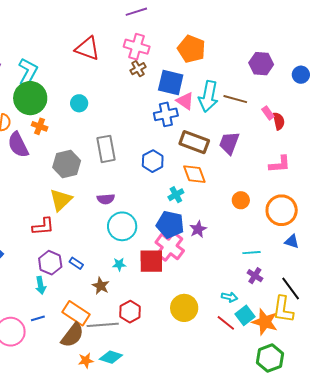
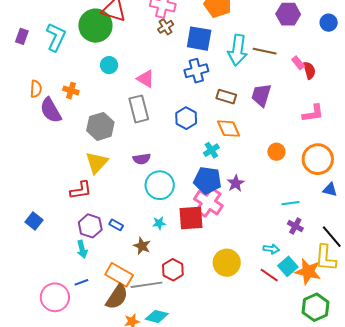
green circle: (30, 98) -> (95, 26), moved
pink triangle: (185, 101) -> (146, 79), moved
brown rectangle: (194, 142) -> (226, 97), size x0.7

